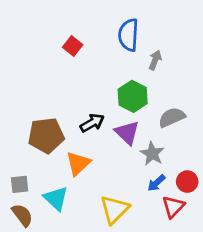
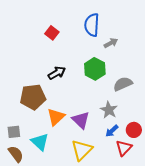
gray arrow: (155, 60) -> (111, 43), turned 40
black arrow: (92, 123) -> (57, 73), moved
purple triangle: (127, 133) -> (81, 120), moved

